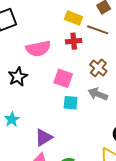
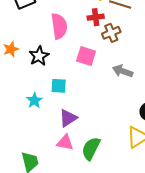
pink semicircle: (38, 49) -> (59, 26), turned -85
brown cross: (98, 68) -> (111, 33), moved, turned 30
cyan square: (71, 103) -> (59, 86), moved

